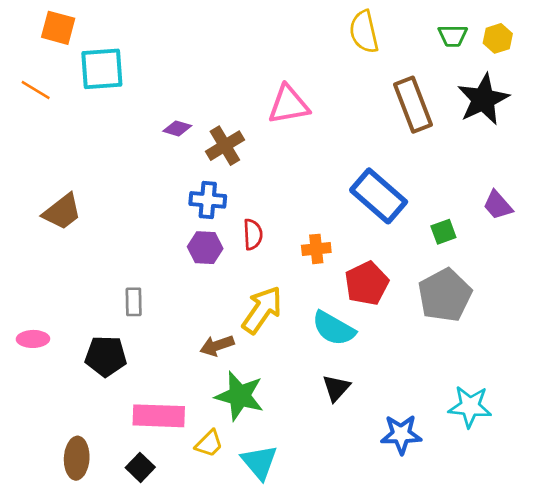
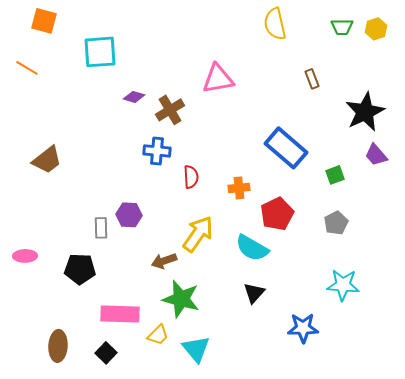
cyan square: (102, 69) -> (100, 52), moved
black star: (483, 99) -> (365, 112), moved
brown rectangle: (413, 105) -> (312, 79), size x0.5
purple hexagon: (205, 248) -> (129, 215), moved
gray pentagon: (445, 295) -> (336, 223), size x0.6
cyan star: (470, 407) -> (343, 285), moved

